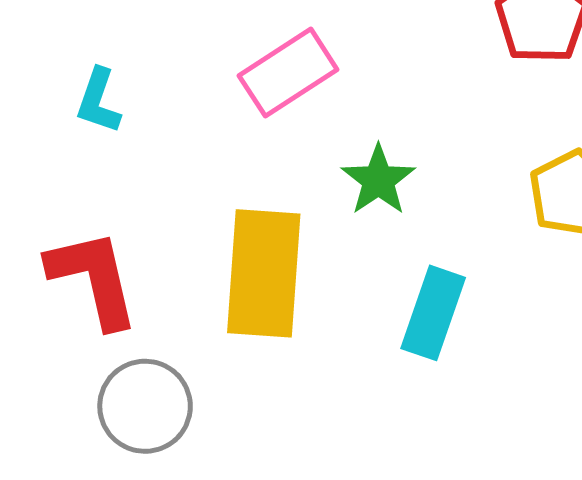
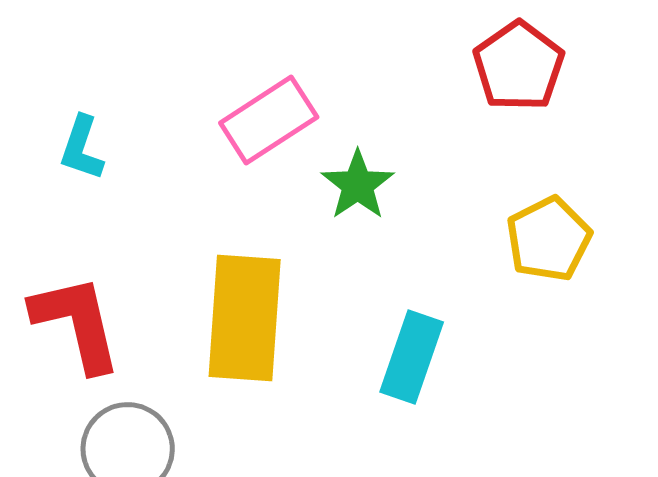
green star: (378, 180) -> (358, 185), moved

